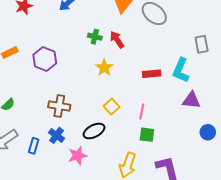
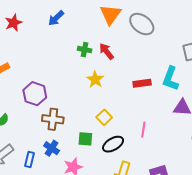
purple hexagon: (45, 59) -> (35, 94), moved
pink line: (142, 111) -> (143, 130), moved
black ellipse: (94, 131) -> (113, 144), moved
green square: (147, 135) -> (85, 139), moved

